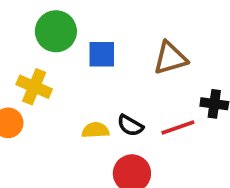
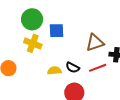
brown triangle: (170, 58) -> (95, 43), moved
yellow cross: (34, 87) -> (33, 43), moved

